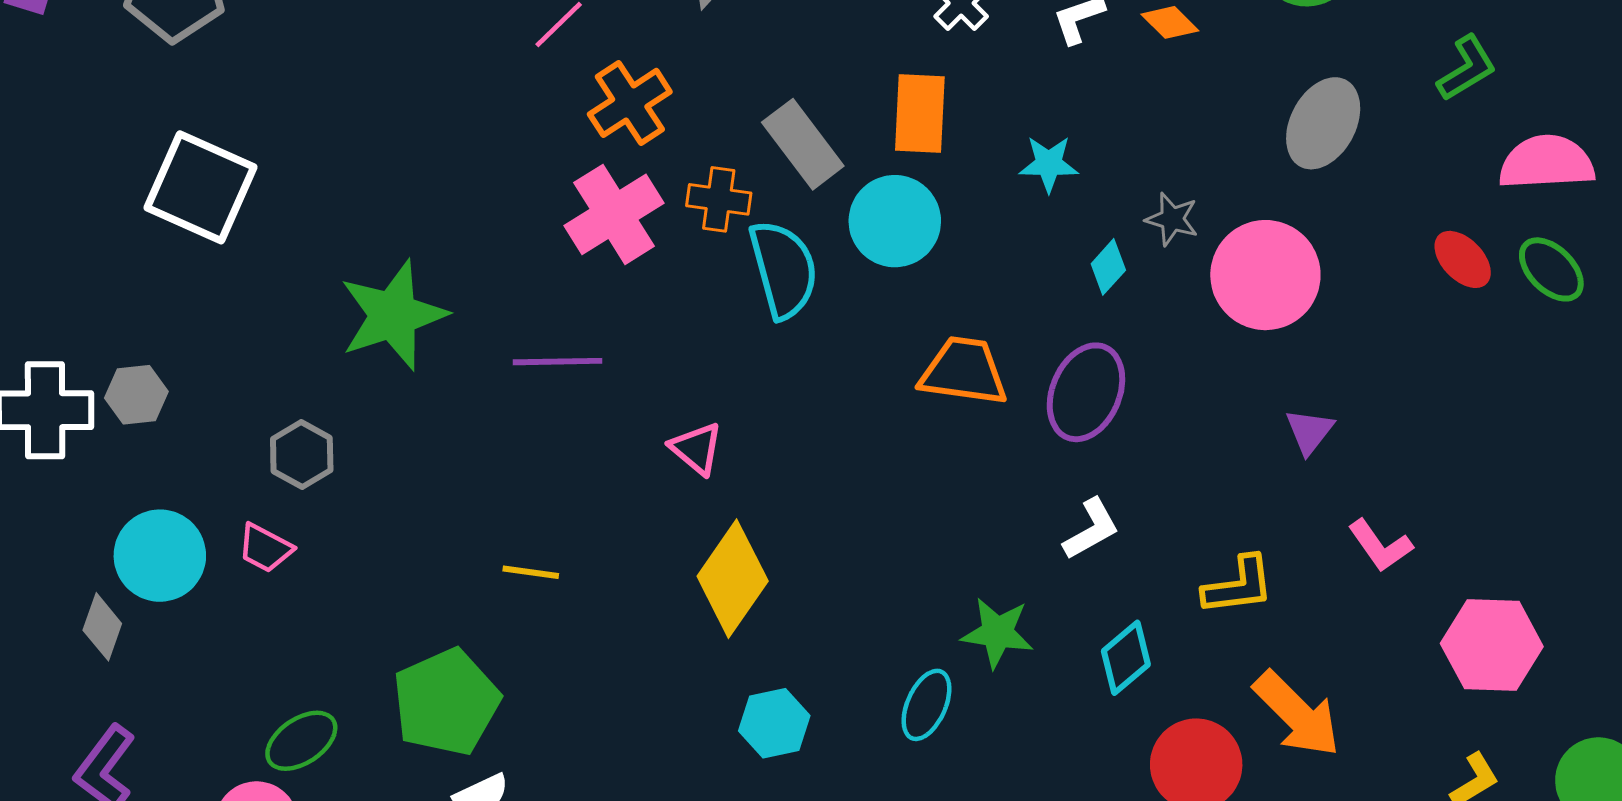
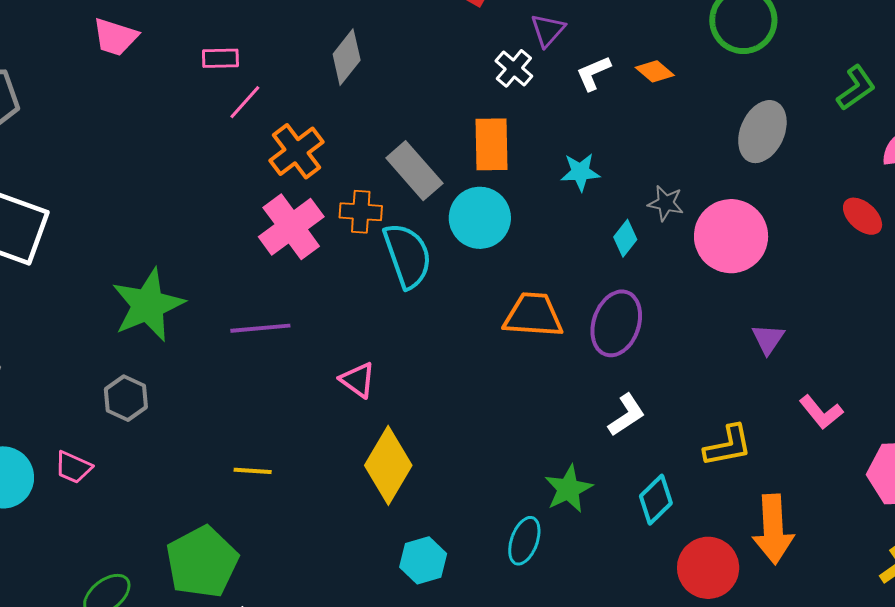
gray hexagon: (302, 454) -> (126, 398), moved
green star: (997, 633) -> (568, 489), turned -30
orange arrow: (1297, 714) -> (773, 529), turned 46

